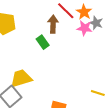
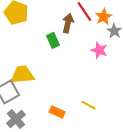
pink star: (85, 28) -> (99, 50), moved
yellow line: (98, 93) -> (88, 105), moved

